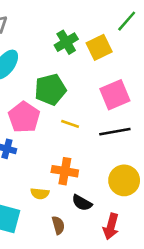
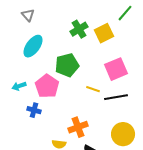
yellow line: (70, 124) -> (93, 89), moved
orange cross: (65, 171) -> (78, 127), turned -30

